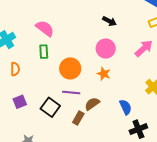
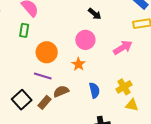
black square: (50, 107) -> (22, 100), moved
blue semicircle: (126, 107) -> (94, 90), moved

